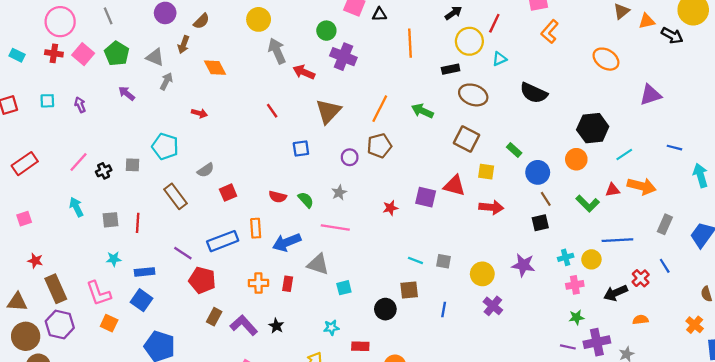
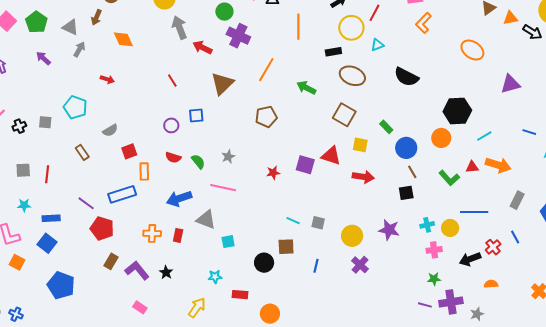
orange line: (380, 109) -> (266, 70), moved
purple circle: (350, 157) -> (171, 125), moved
brown rectangle: (176, 196) -> (82, 152), size x0.7
orange rectangle: (256, 228) -> (144, 171), moved

